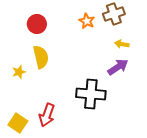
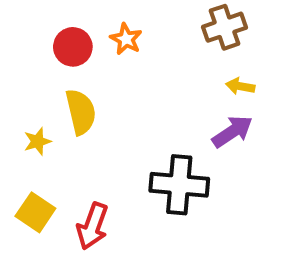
orange star: (87, 21) -> (126, 39), moved
yellow square: (18, 123) -> (35, 212), moved

